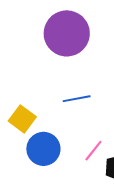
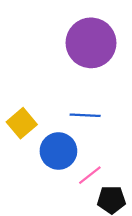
blue circle: (43, 149) -> (58, 151), moved

